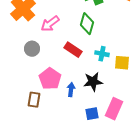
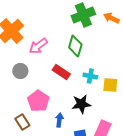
blue arrow: (71, 90) -> (59, 120), moved
brown rectangle: (34, 100) -> (22, 122), turned -42

